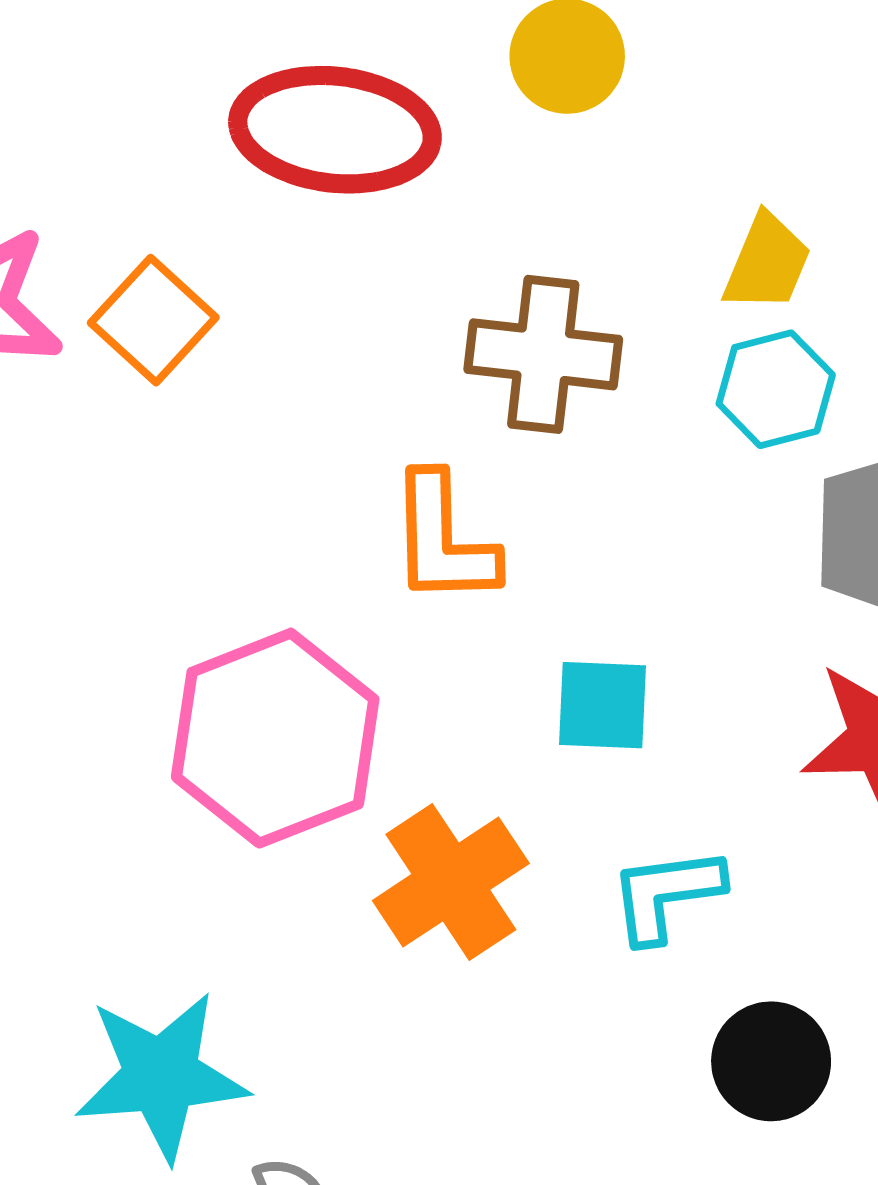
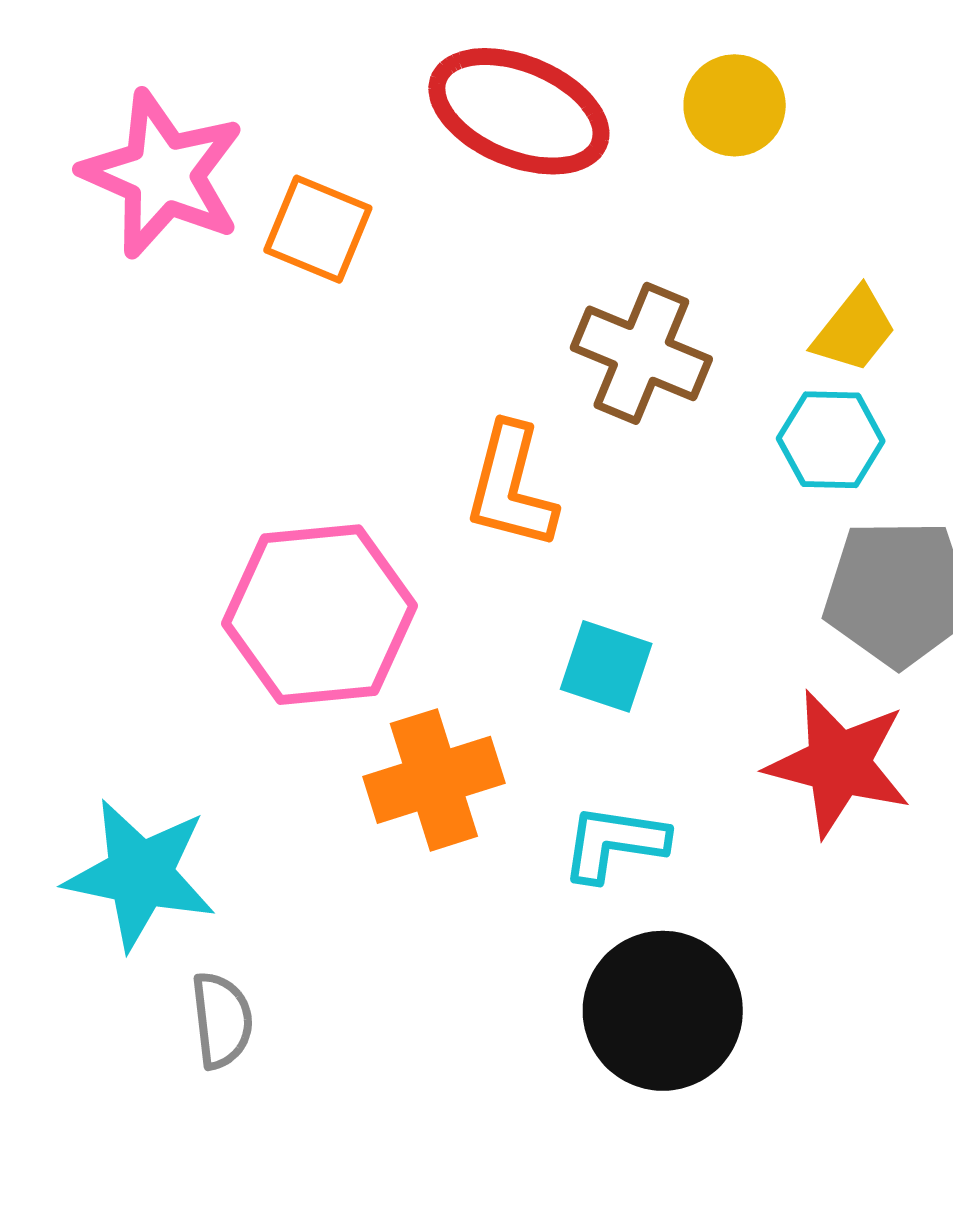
orange square: (153, 320) -> (318, 229), turned -36
black circle: (771, 1061) -> (663, 1011), size x1.5

